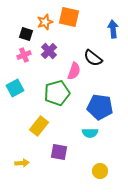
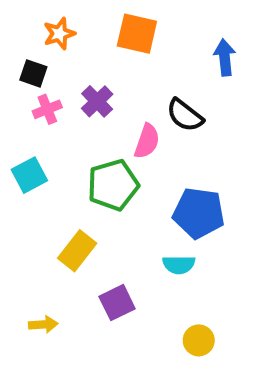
orange star: (45, 22) -> (59, 34), moved
black square: (26, 34) -> (33, 73), moved
purple square: (59, 152) -> (117, 303), turned -36

